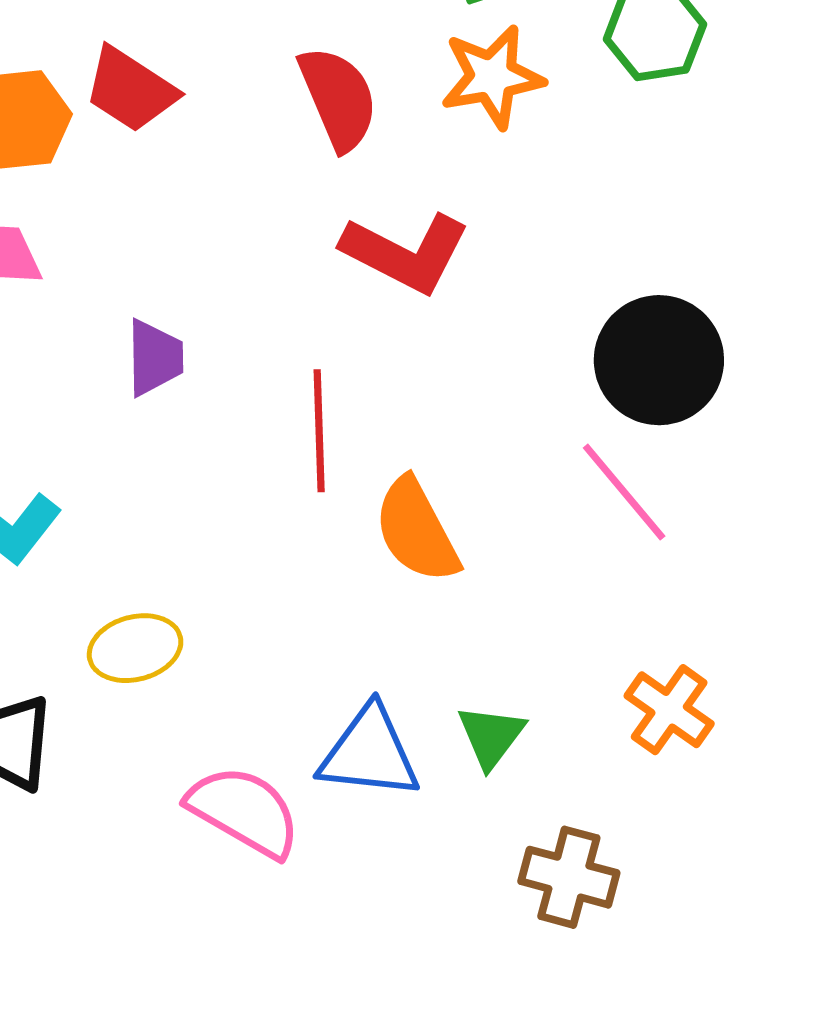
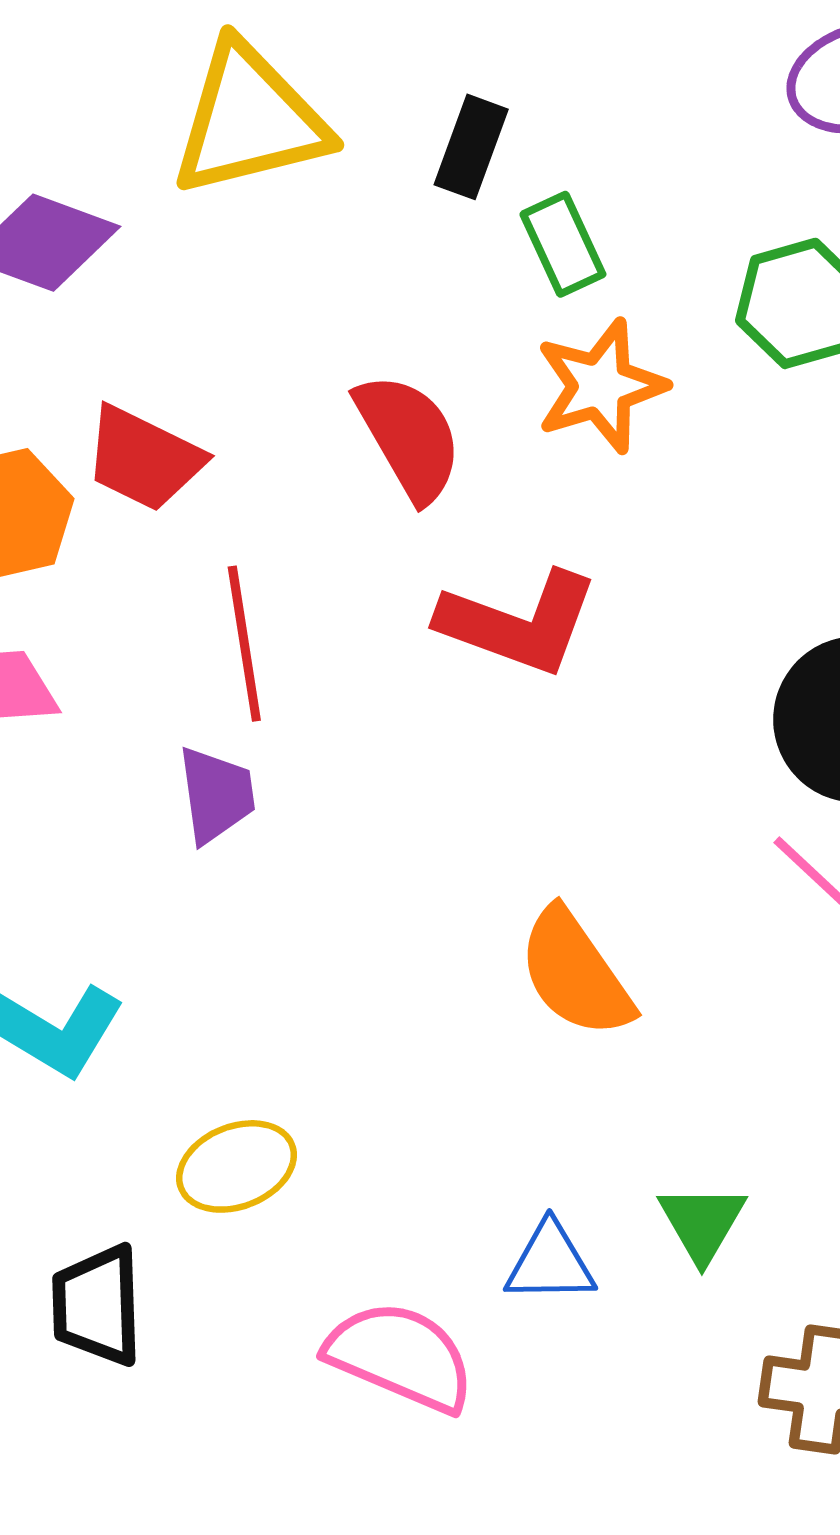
red line: (319, 431) -> (244, 644), moved
blue triangle: (369, 753) -> (550, 1263), size x0.7

